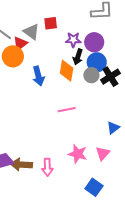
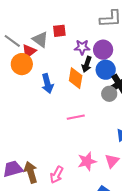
gray circle: (91, 75) -> (109, 94), moved
pink star: (78, 154) -> (87, 161), turned -30
brown arrow: (21, 165) -> (31, 172), turned 70
pink arrow: (47, 167) -> (57, 175), turned 30

